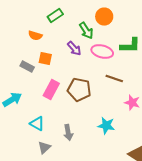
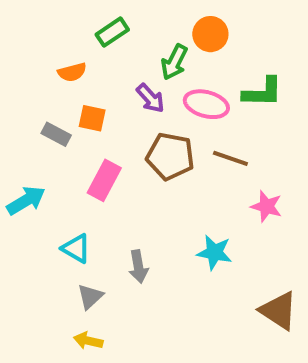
green arrow: (86, 30) -> (174, 62), turned 60
orange semicircle: (35, 36) -> (72, 72), turned -32
brown pentagon: (79, 90) -> (170, 156), moved

